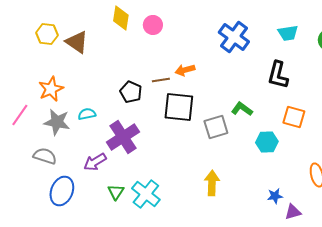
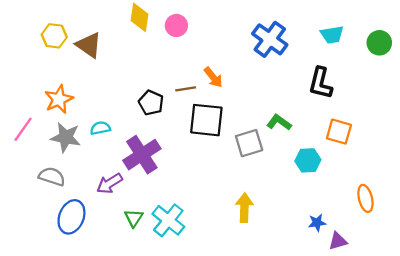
orange arrow: (185, 70) -> (213, 77), turned -114

